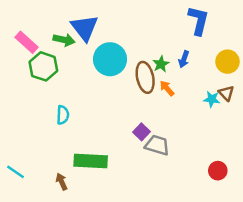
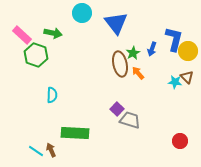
blue L-shape: (198, 20) -> (174, 39), moved
blue triangle: (85, 28) -> (116, 23), moved
cyan circle: (110, 59) -> (82, 13), moved, size x0.7
cyan line: (16, 172) -> (36, 151), moved

